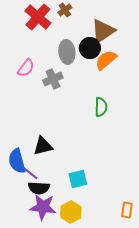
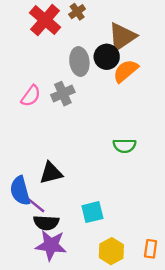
pink semicircle: (26, 68) -> (31, 96), moved
green semicircle: (101, 107) -> (124, 146), moved, turned 90
yellow hexagon: (71, 212) -> (111, 251), moved

